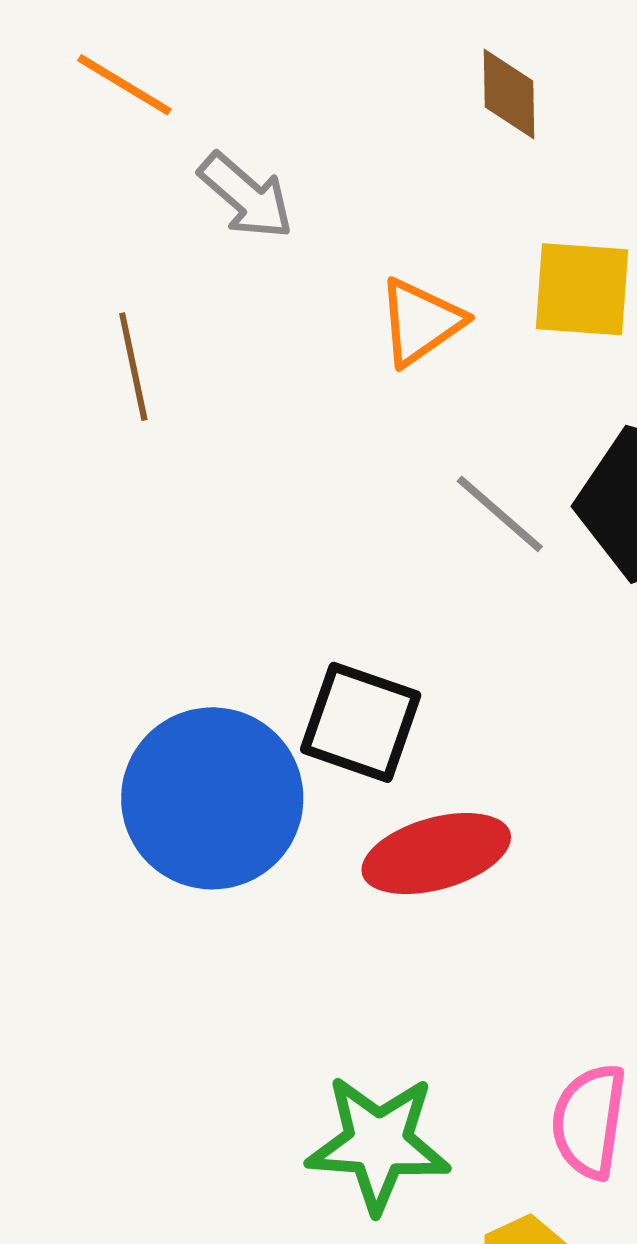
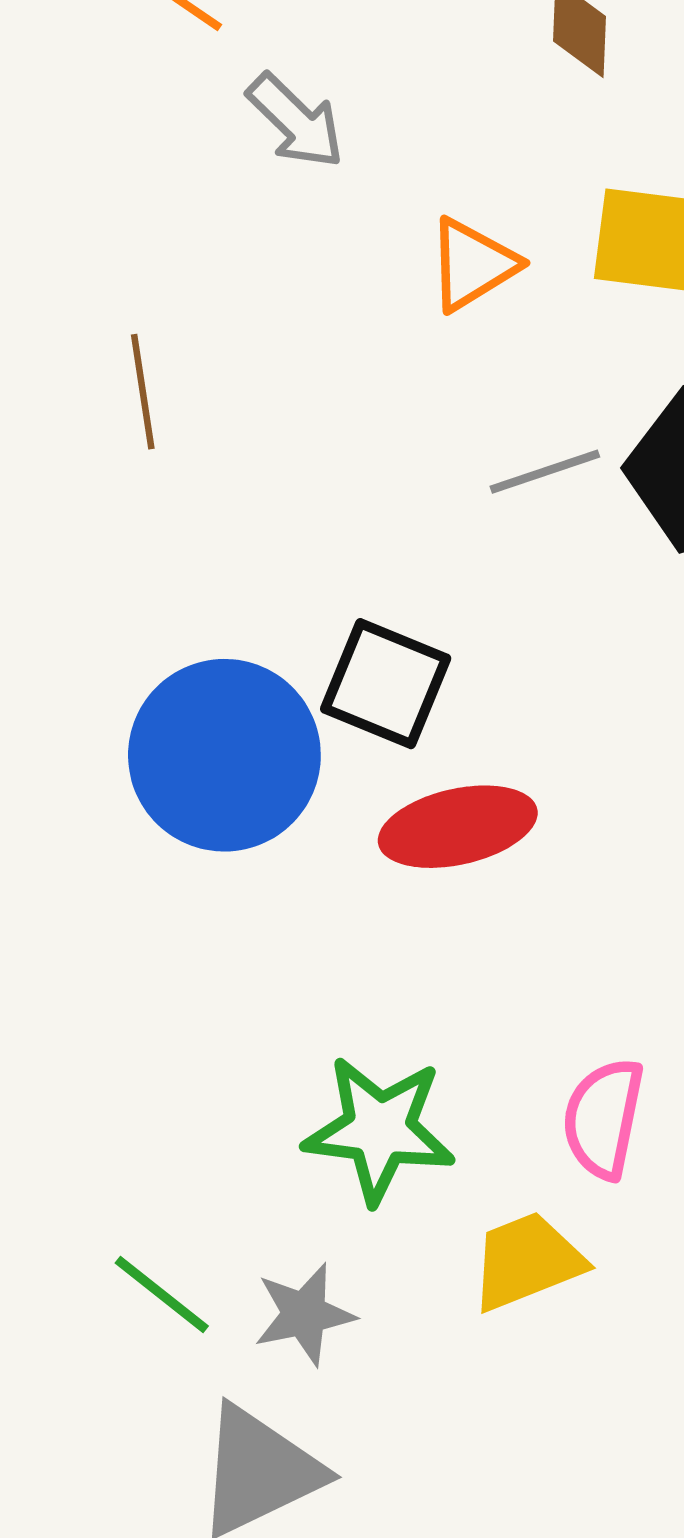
brown line: (133, 367) -> (143, 392), moved
gray line: (500, 514) -> (545, 472), turned -63

